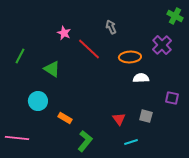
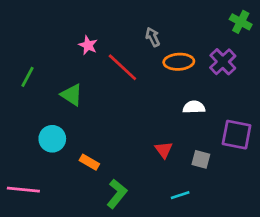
orange ellipse: (130, 57) -> (179, 62), moved
purple square: (172, 98) -> (237, 135), size x1.6
red triangle: (119, 119) -> (164, 150), moved

